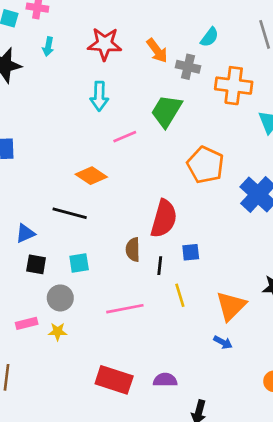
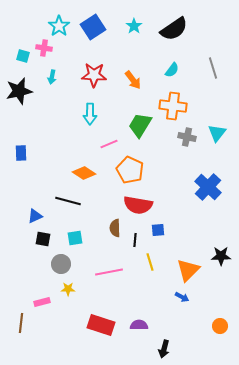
gray cross: (188, 67) -> (187, 137), moved
orange cross: (234, 86) -> (173, 106), moved
orange pentagon: (205, 165) -> (130, 170), moved
red semicircle: (164, 219) -> (138, 205), turned 84
pink rectangle: (27, 323) -> (42, 302), moved
yellow star: (58, 332) -> (68, 289), moved

